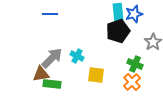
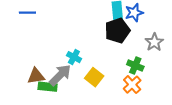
blue line: (50, 14) -> (27, 13), moved
gray arrow: (52, 58) -> (60, 75), moved
yellow square: (96, 75) -> (94, 77), turned 30

